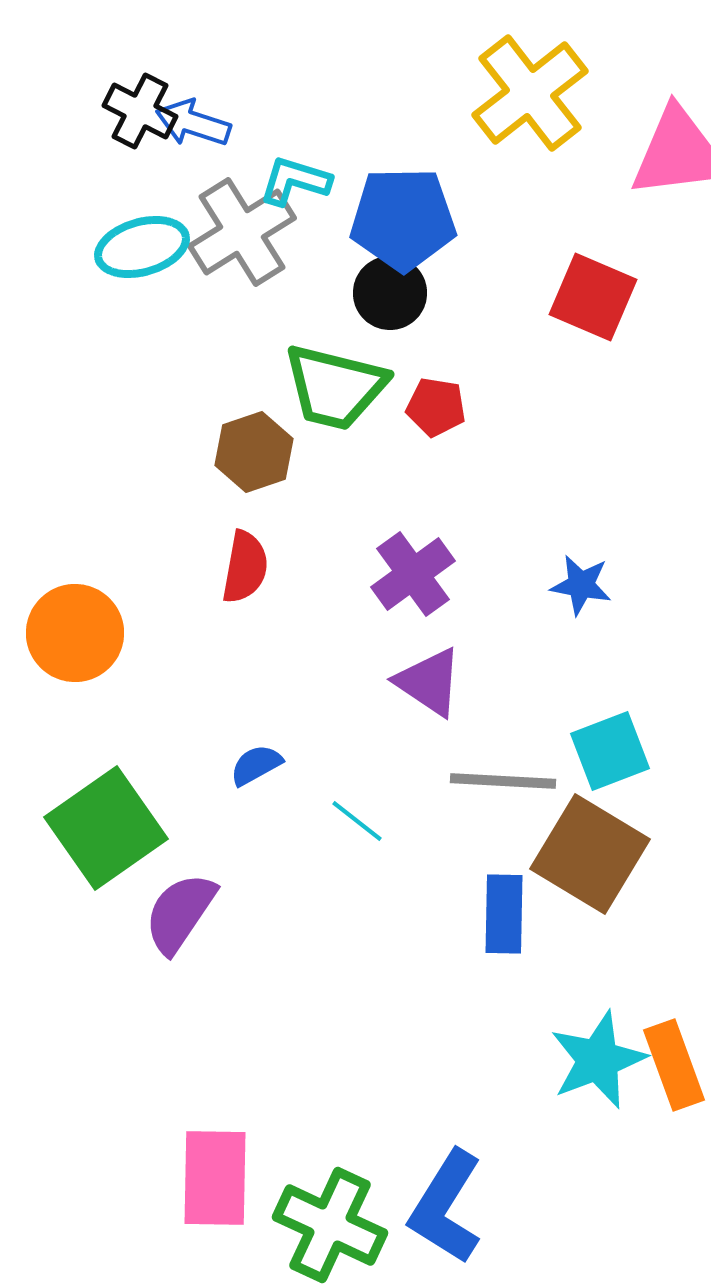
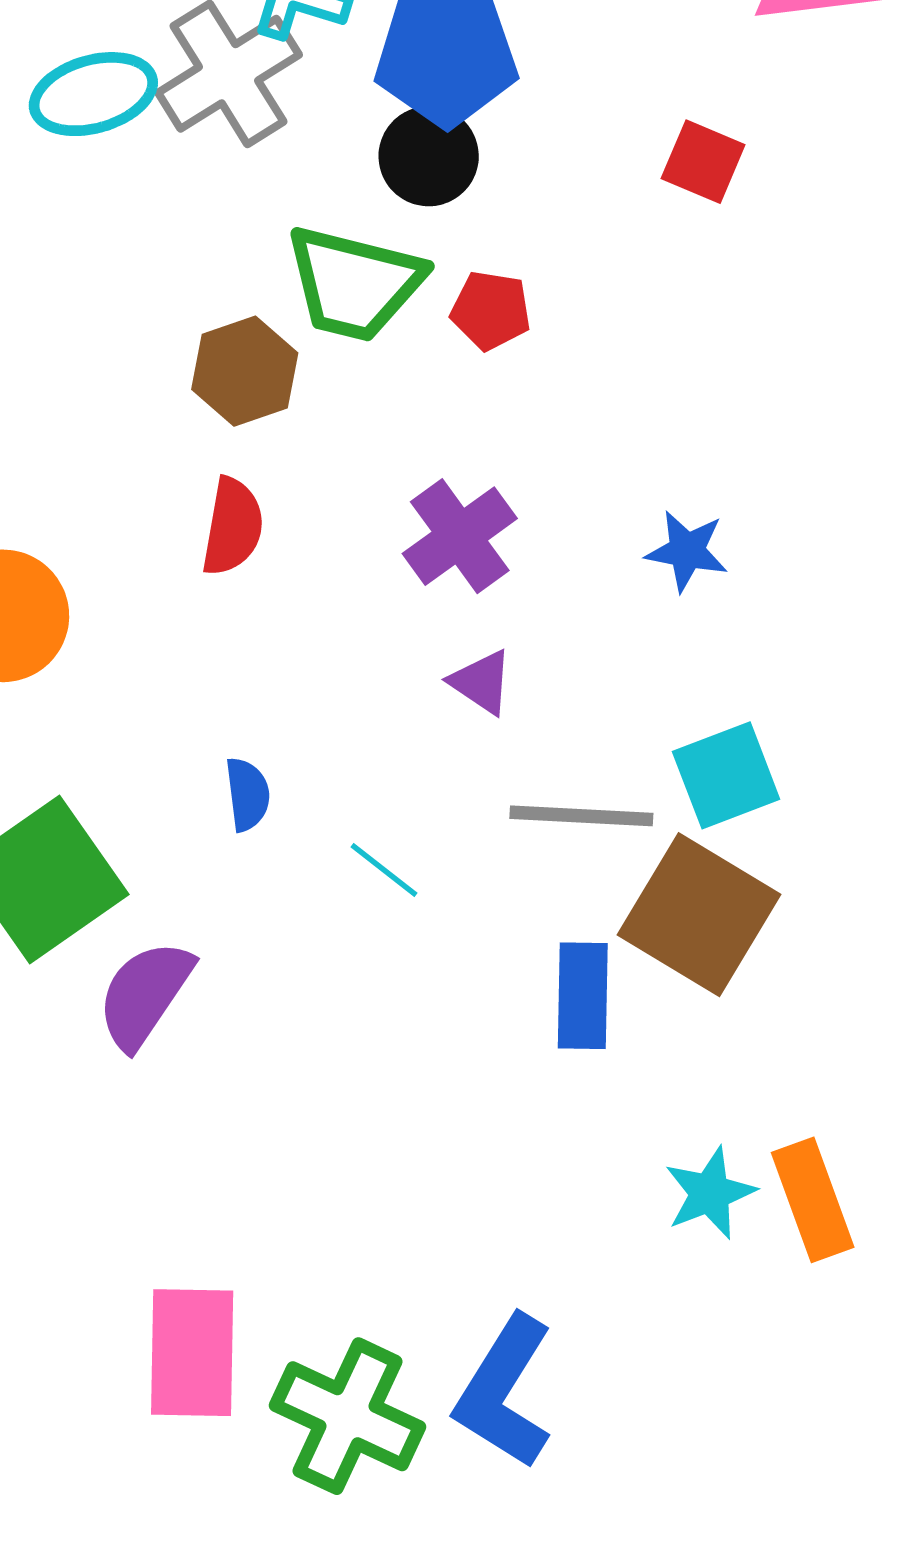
red square: (593, 297) -> (703, 162), size x0.7
purple triangle: (429, 682) -> (481, 682), size x0.7
blue semicircle: (256, 765) -> (247, 794), turned 112
cyan star: (598, 1060) -> (710, 1193), size x0.7

